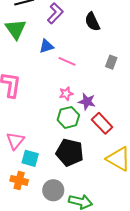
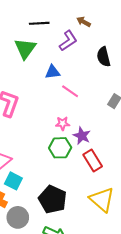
black pentagon: (70, 152) -> (53, 199), moved
gray circle: (53, 190) -> (18, 217), moved

